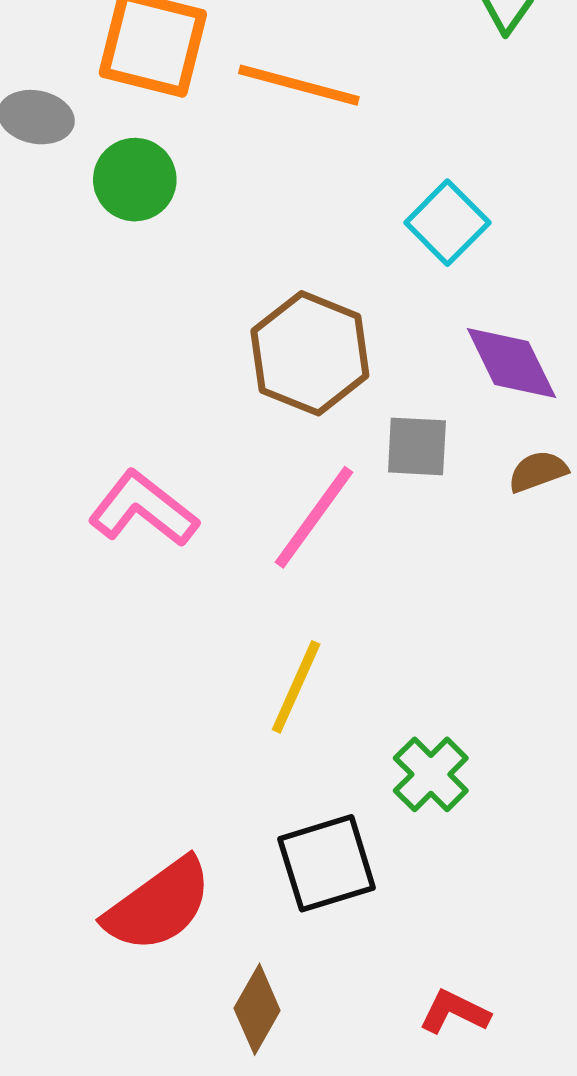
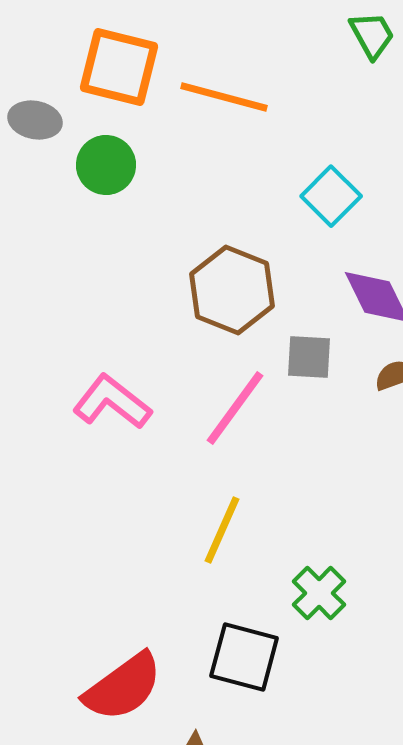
black square: (327, 863) -> (244, 657), turned 32

